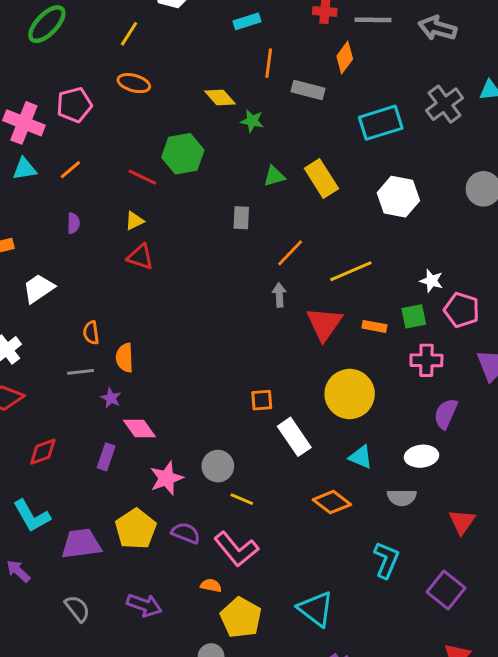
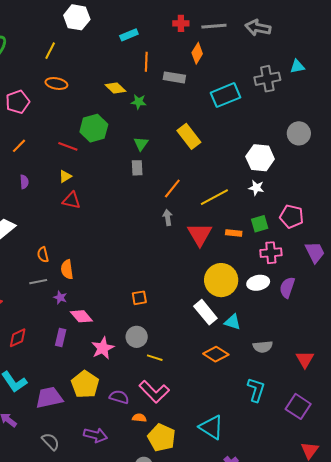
gray cross: (445, 104) -> (267, 79), turned 30
green triangle: (274, 176) -> (141, 144), moved, turned -35
white hexagon: (398, 197) -> (260, 158), moved
white star: (431, 281) -> (256, 188), moved
orange square: (262, 400) -> (139, 298), moved
white rectangle: (294, 437) -> (205, 312), moved
white ellipse: (422, 456) -> (258, 283), moved
purple semicircle: (186, 533) -> (119, 397), moved

